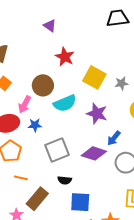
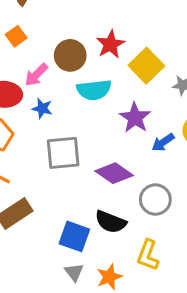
red star: (65, 57) -> (110, 44), moved
blue arrow: (114, 138) -> (163, 142), moved
black semicircle: (65, 180) -> (111, 222), moved, size x1.5

